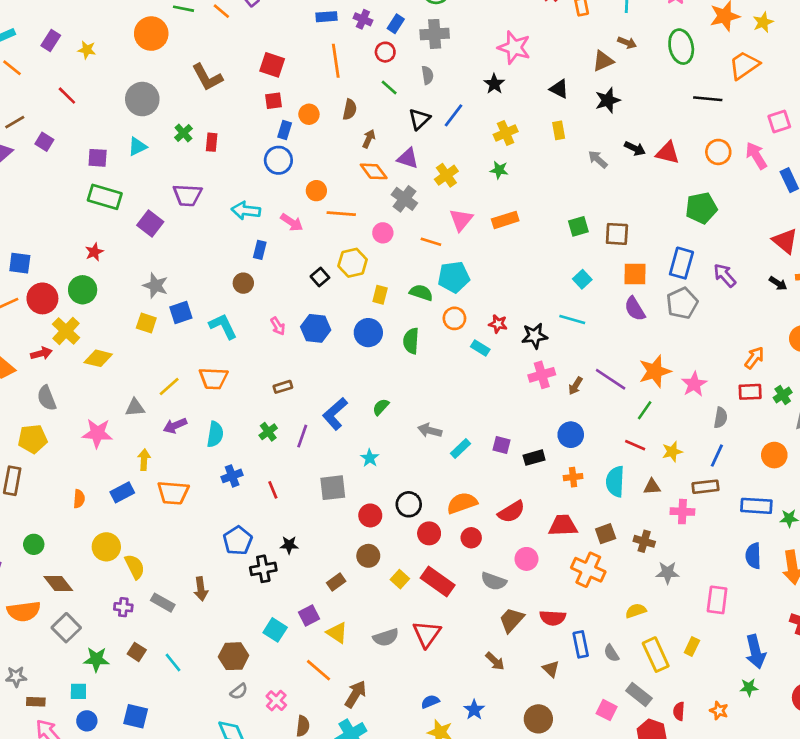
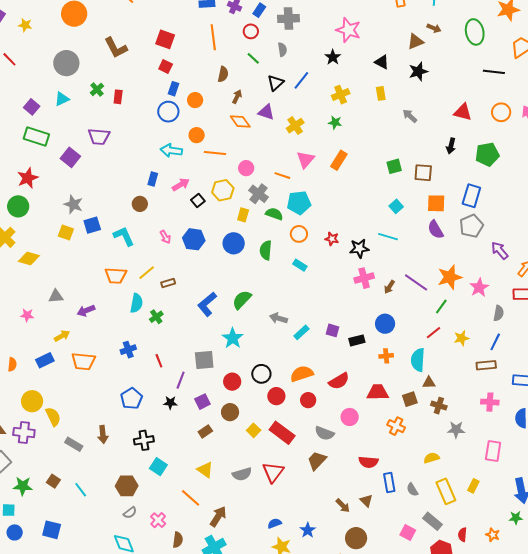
red square: (274, 101) -> (166, 67), turned 32
orange circle: (309, 114) -> (195, 100), moved
black arrow: (635, 148) -> (451, 146), moved, turned 77
purple square: (98, 158) -> (32, 107), turned 35
gray cross: (404, 199) -> (259, 194), moved
cyan arrow: (246, 211) -> (171, 150), moved
orange rectangle: (505, 220) -> (339, 160), turned -42
pink arrow: (292, 222) -> (181, 185), moved, turned -66
red star: (94, 252) -> (28, 178), size x1.5
purple arrow: (725, 275) -> (500, 251), moved
cyan rectangle: (480, 348) -> (300, 265), moved
yellow line: (169, 386) -> (147, 273), moved
green semicircle: (381, 407) -> (242, 300), size x1.5
pink star: (97, 433) -> (27, 315), size x0.6
cyan semicircle: (215, 434) -> (136, 303), moved
purple line: (302, 436) -> (181, 380), moved
red line: (635, 445) -> (434, 333), turned -63
cyan star: (370, 458) -> (233, 338), size x1.5
yellow arrow: (144, 460) -> (62, 336), turned 56
brown triangle: (652, 487) -> (429, 383), moved
pink cross: (682, 512) -> (490, 402), moved
black cross: (263, 569) -> (144, 440), moved
orange cross: (588, 570) -> (396, 426), size x0.7
purple cross: (123, 607) -> (24, 432), moved, size x1.5
purple square: (309, 615) -> (202, 402), moved
brown trapezoid: (512, 620) -> (317, 460), moved
brown arrow: (495, 661) -> (343, 506), moved

